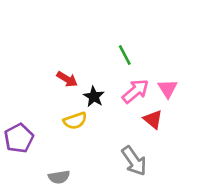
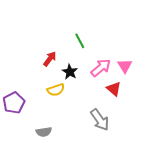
green line: (125, 55) -> (80, 41), moved
red arrow: (67, 79) -> (50, 59), turned -84

